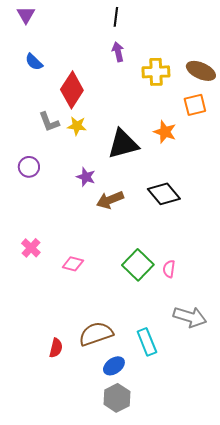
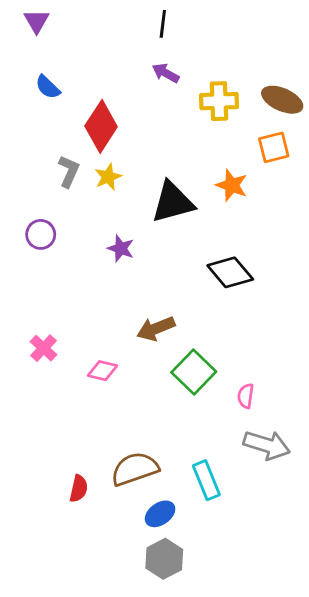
purple arrow: (118, 52) -> (166, 73), turned -48
gray L-shape: (49, 122) -> (69, 171), turned -135
yellow star: (77, 126) -> (108, 177), turned -30
brown arrow: (110, 200) -> (156, 329), moved
pink semicircle: (169, 269) -> (246, 396), moved

